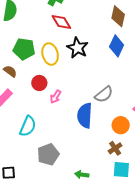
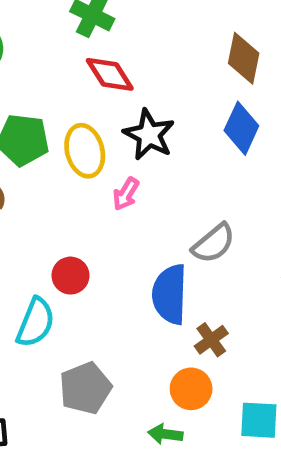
red circle: (39, 83) -> (71, 276), moved
pink arrow: (56, 97) -> (126, 194), moved
orange circle: (121, 125) -> (191, 389), moved
brown cross: (115, 148) -> (211, 340), moved

